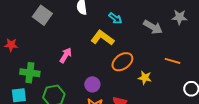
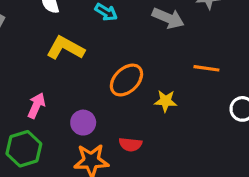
yellow L-shape: (102, 38) -> (65, 48), moved
pink arrow: (66, 55) -> (36, 106), moved

